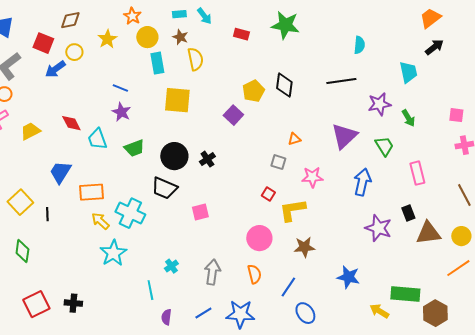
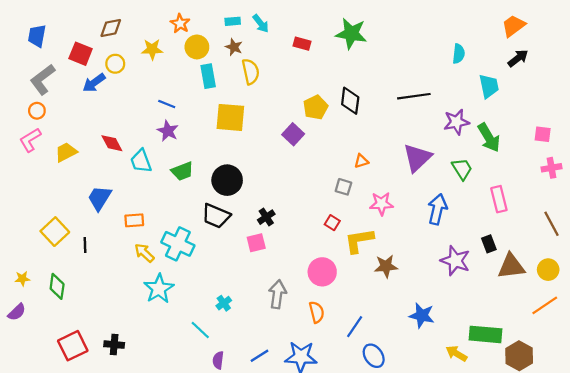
yellow star: (107, 39) -> (152, 49), turned 30
cyan semicircle: (359, 45) -> (459, 54), moved
green arrow: (408, 118) -> (489, 138), size x1.5
black cross: (207, 159) -> (266, 217), moved
orange rectangle: (91, 192) -> (134, 220), size x0.7
brown star: (304, 247) -> (386, 266), moved
gray arrow: (212, 272) -> (277, 294), moved
cyan line: (150, 290) -> (200, 330), turned -36

